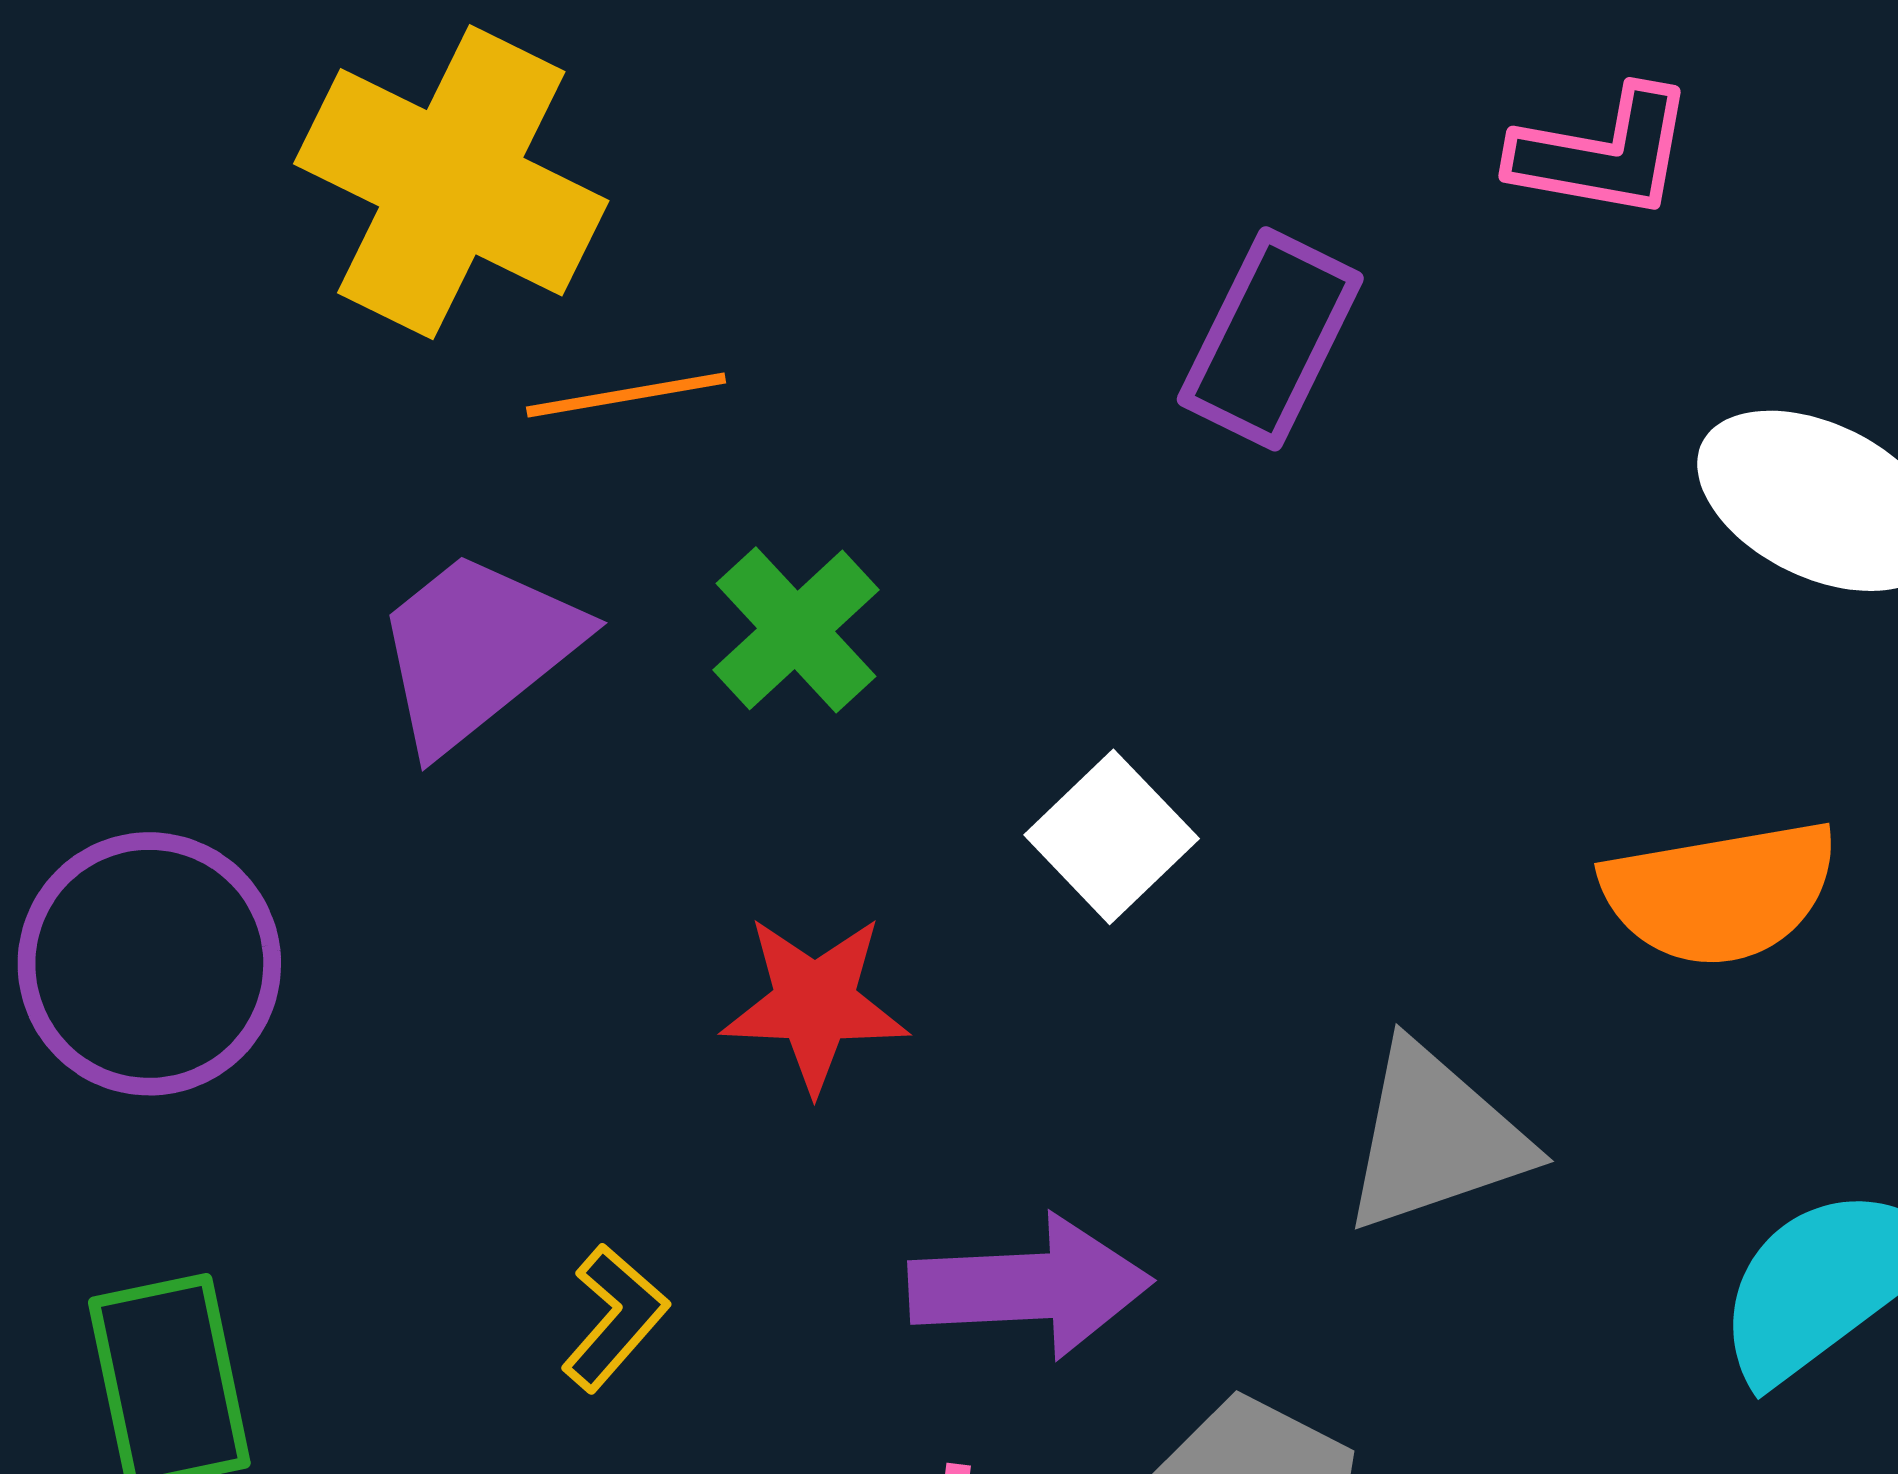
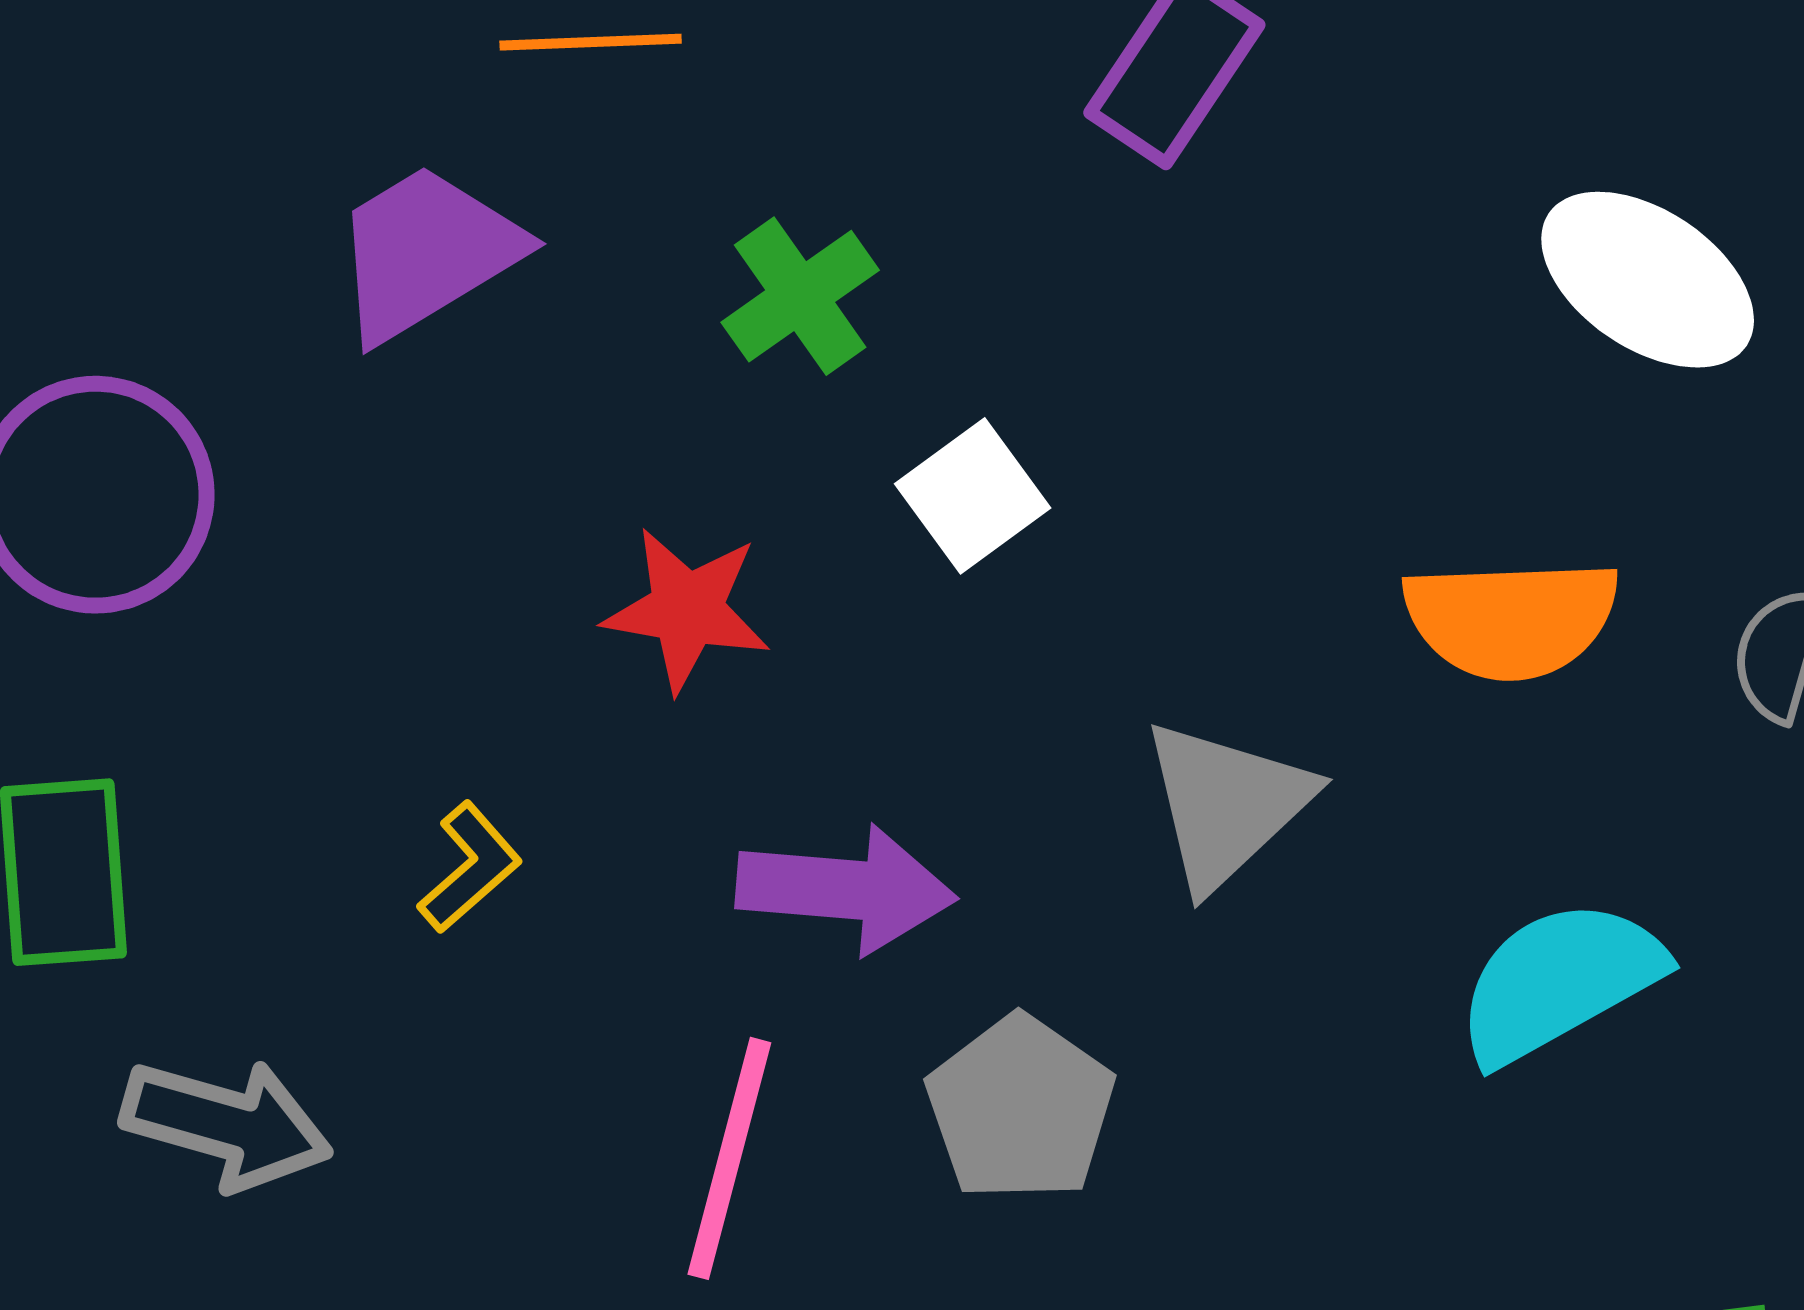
green cross: (796, 630) -> (800, 296), moved
gray triangle: (1435, 1138) -> (1226, 804), turned -32

